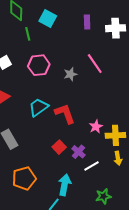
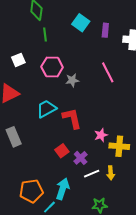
cyan square: (48, 19) -> (81, 23), moved
gray star: (70, 74) -> (72, 80), moved
yellow arrow: (118, 158) -> (111, 173), moved
orange pentagon: (24, 178) -> (31, 191), moved

